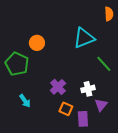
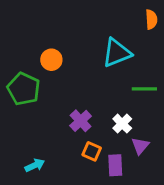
green line: (104, 64) -> (144, 89), turned -48
white cross: (88, 89) -> (122, 124), turned -32
cyan arrow: (25, 101) -> (35, 165), moved, turned -80

